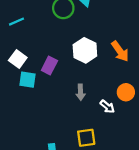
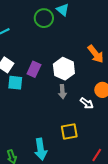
white hexagon: (85, 50) -> (64, 69), moved

